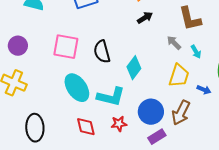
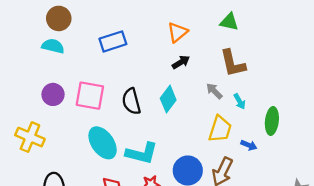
purple circle: (18, 46) -> (53, 94), moved
cyan diamond: (134, 68) -> (168, 99), moved

